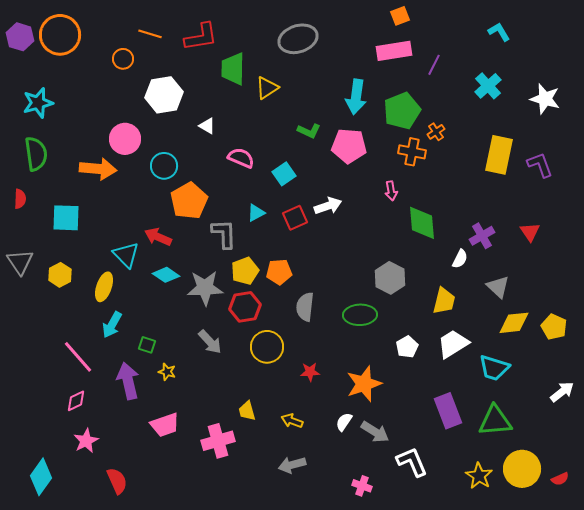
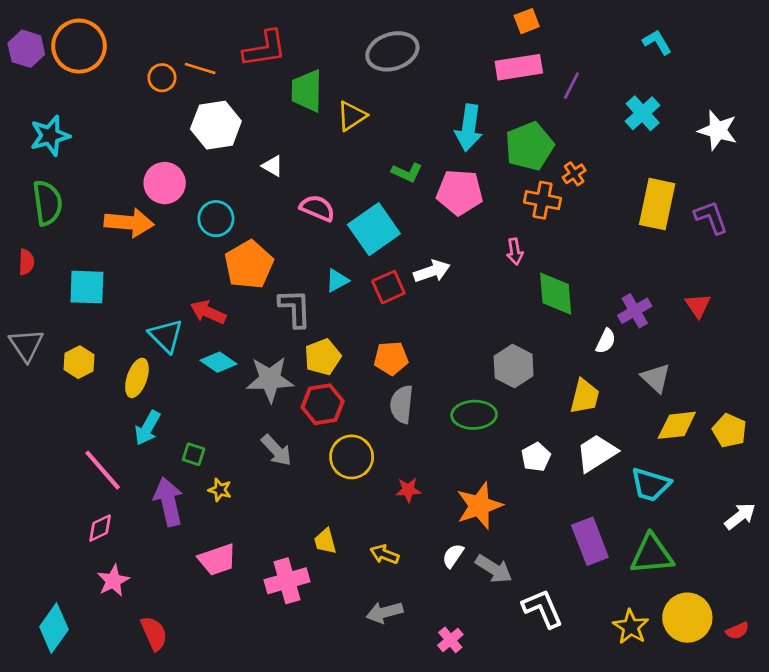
orange line: (150, 34) -> (200, 68), moved
cyan square: (284, 174) -> (374, 229), size x1.6
orange pentagon: (279, 272) -> (391, 358), moved
pink cross: (362, 486) -> (450, 640), moved, turned 30

